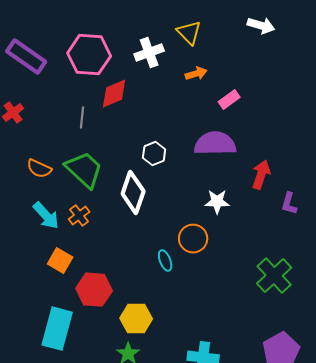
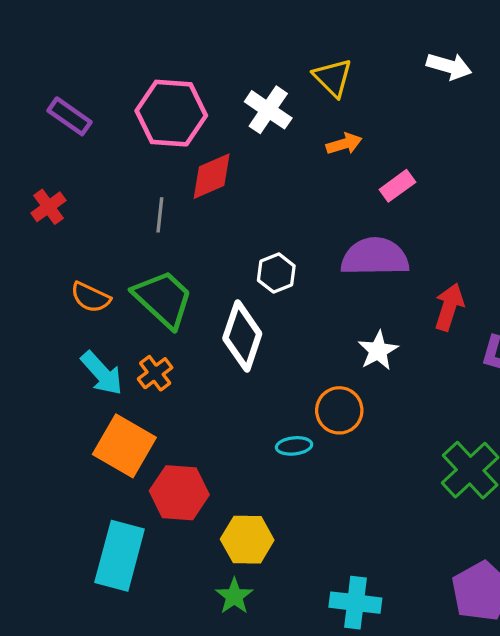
white cross: (149, 53) -> (268, 110), turned -36
purple rectangle: (26, 57) -> (69, 116), size x0.7
white star: (217, 202) -> (378, 351), turned -30
orange square: (60, 261) -> (124, 446), size x1.5
cyan ellipse: (165, 261) -> (294, 446), turned -75

